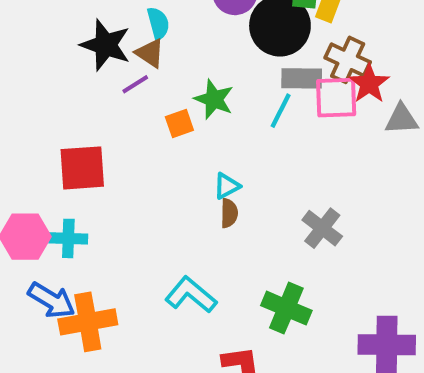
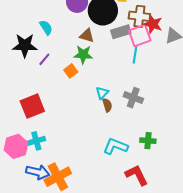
brown triangle: (150, 53) -> (87, 36), moved
cyan line: (281, 111) -> (135, 55), moved
gray cross: (322, 228) -> (133, 98), moved
cyan L-shape: (191, 295) -> (115, 146), moved
green cross: (286, 308) -> (148, 141), size x0.7

